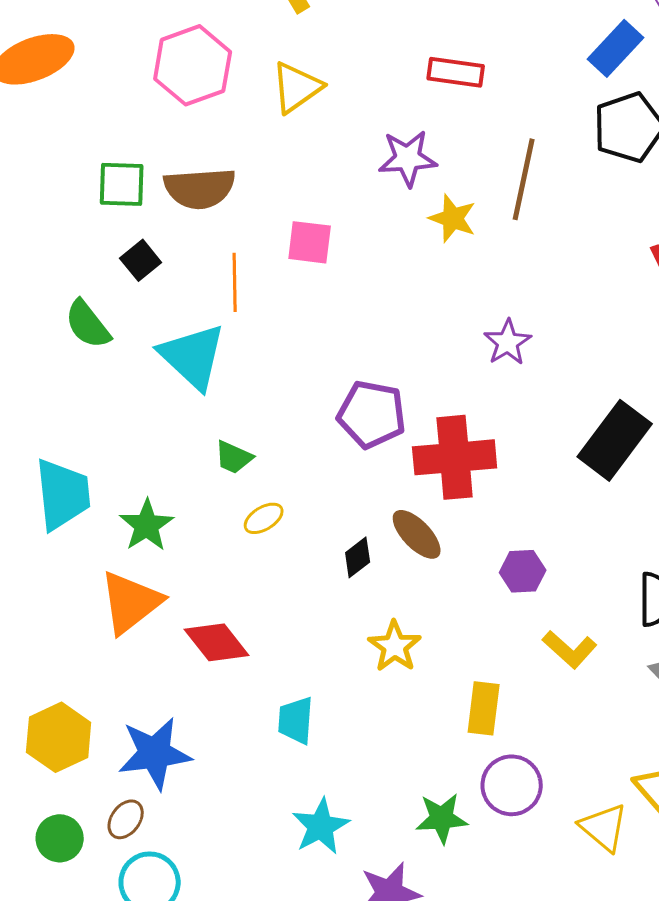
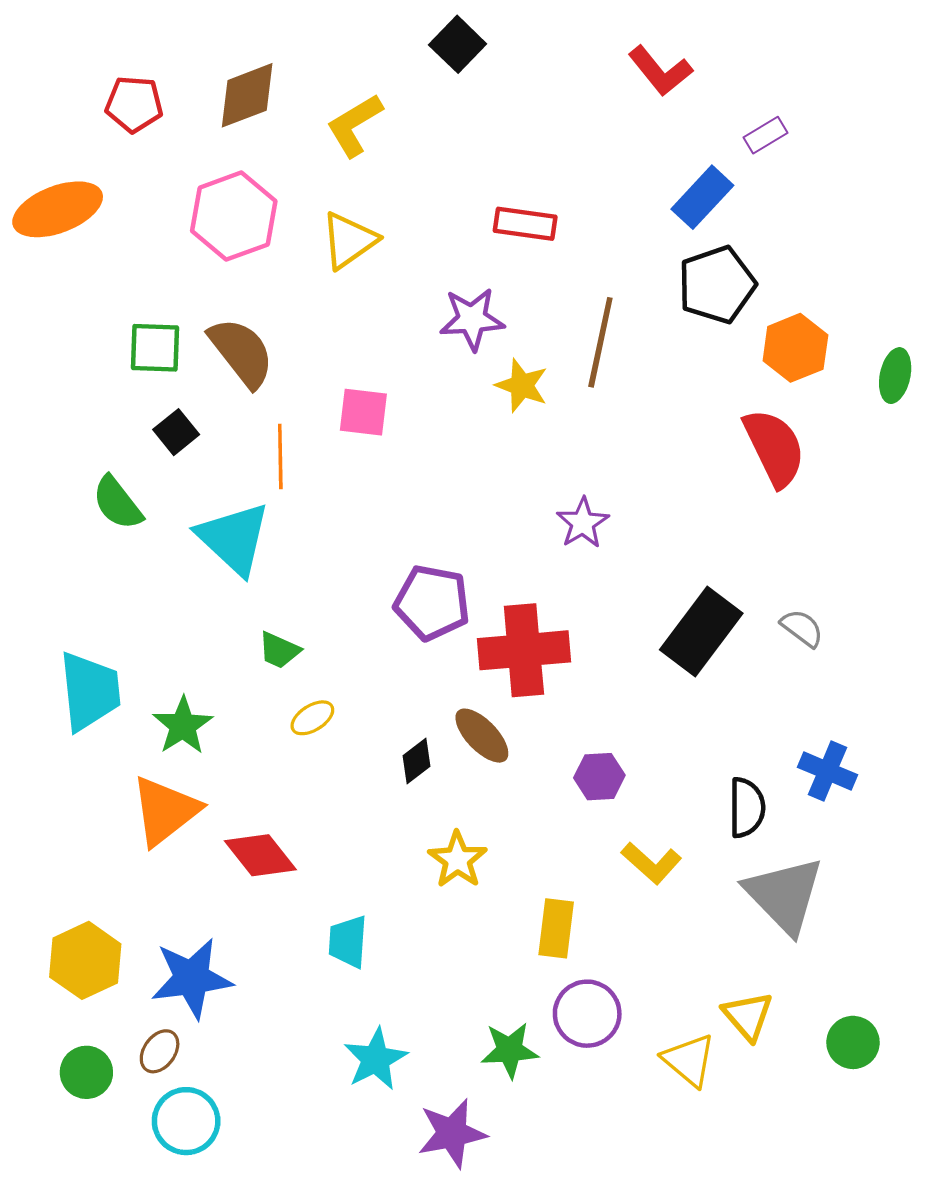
brown semicircle: (200, 188) -> (242, 352), turned -124

